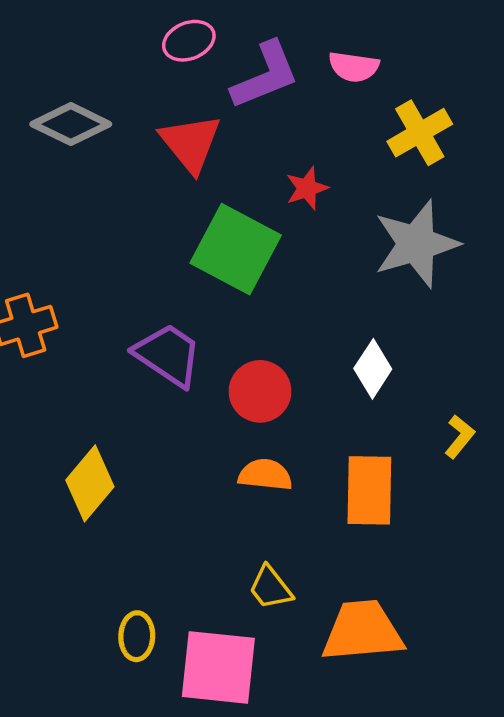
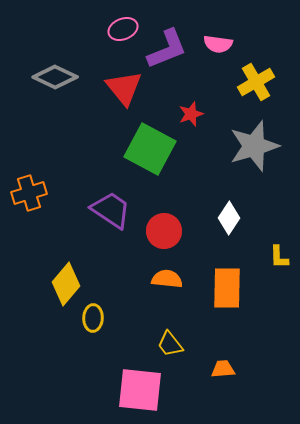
yellow L-shape: (460, 437) -> (279, 257), turned 140
orange trapezoid: (362, 631) -> (223, 369), size x0.5
yellow ellipse: (137, 636) -> (93, 318), moved

